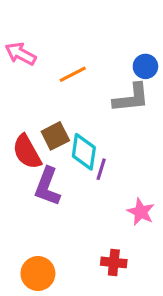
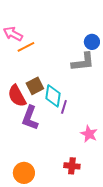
orange line: (73, 74) -> (26, 47), moved

